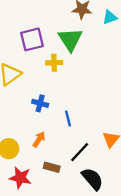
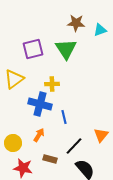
yellow cross: (54, 63) -> (52, 84), moved
blue cross: (40, 103) -> (40, 104), size x1.6

